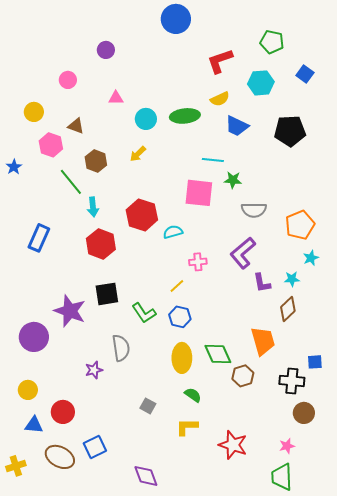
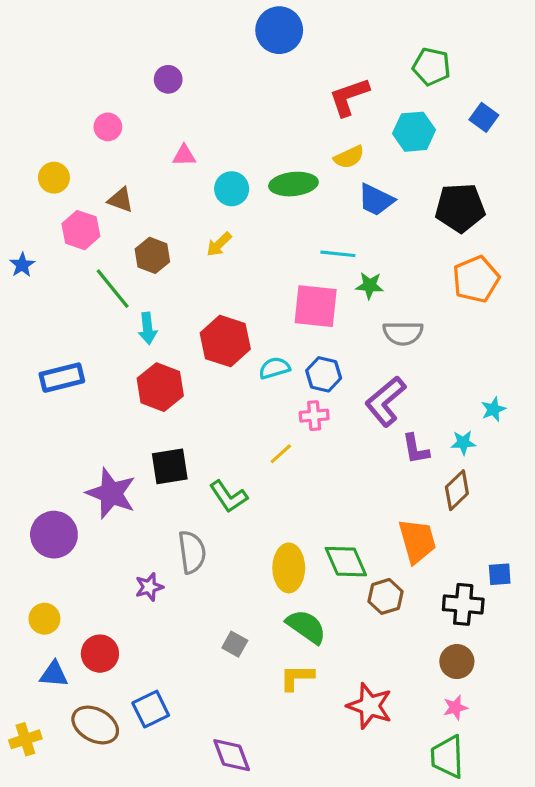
orange pentagon: (300, 225) -> (476, 279), moved
blue rectangle: (39, 238) -> (62, 378), turned 52
blue hexagon: (180, 317) -> (324, 374), moved
green semicircle: (193, 395) -> (306, 627), size x1.5
brown circle: (304, 413) -> (457, 662), moved

